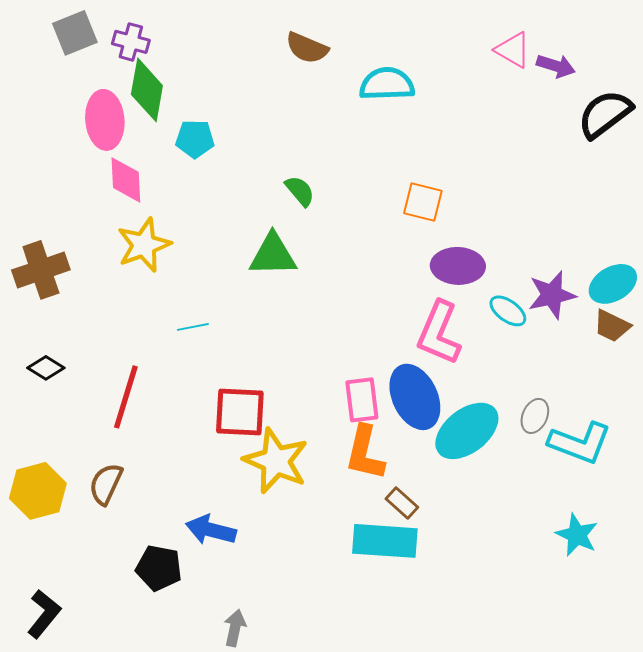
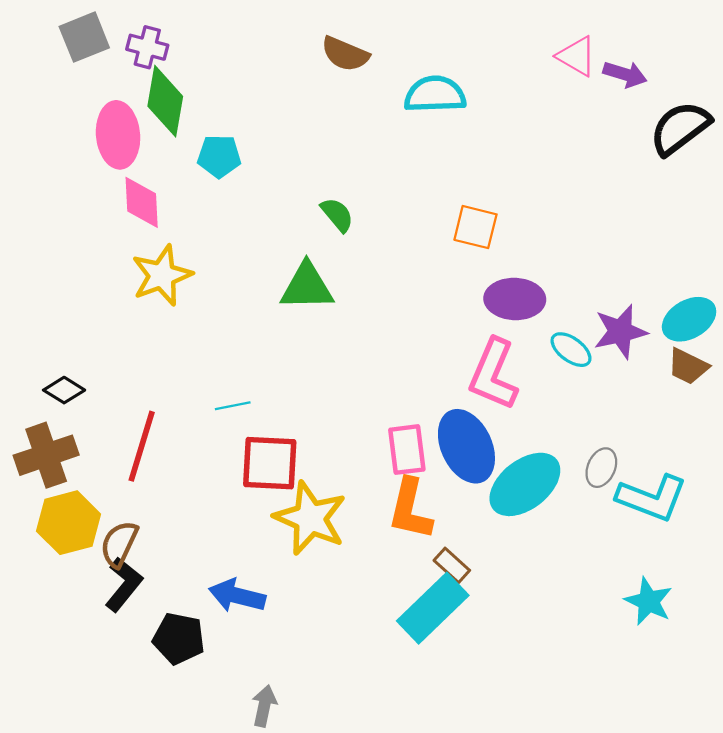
brown cross: (41, 270) -> (46, 455), moved
cyan line: (193, 327) -> (233, 406), moved
black diamond: (46, 368) -> (64, 390), moved
yellow hexagon: (38, 491) -> (69, 523), moved
cyan rectangle: (385, 541) -> (433, 608), turned -48
black L-shape: (44, 614) -> (124, 584), moved

